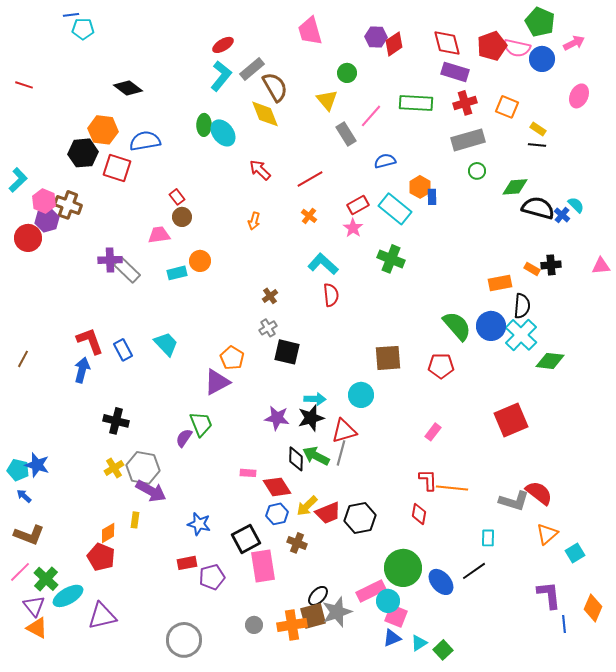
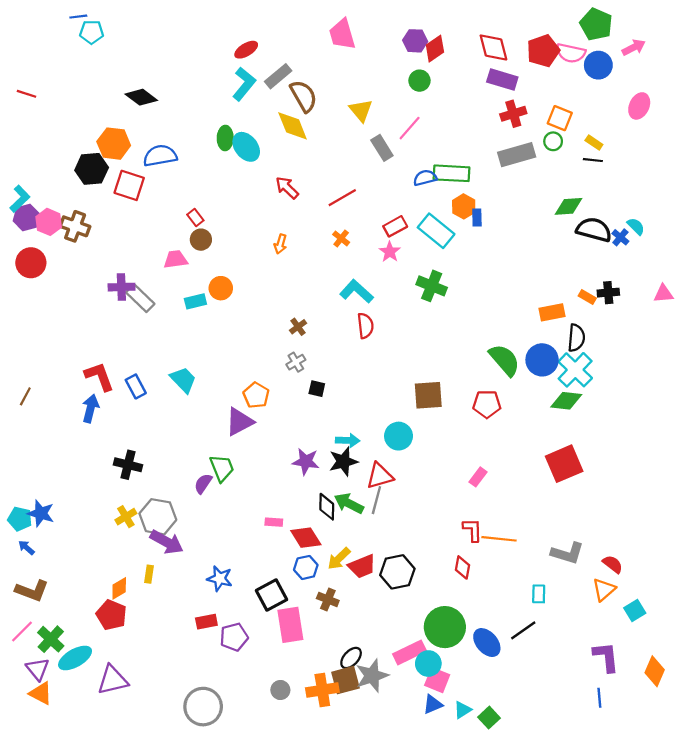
green circle: (347, 73) -> (419, 81), moved
green rectangle: (416, 103) -> (452, 173), moved
green circle: (477, 171) -> (553, 141), moved
purple hexagon: (47, 220) -> (26, 217), moved
black square: (287, 352) -> (317, 389), size x0.6
green diamond: (550, 361) -> (566, 401), moved
red semicircle: (539, 493) -> (613, 564), moved, size x0.7
blue line: (564, 624) -> (599, 698), moved

